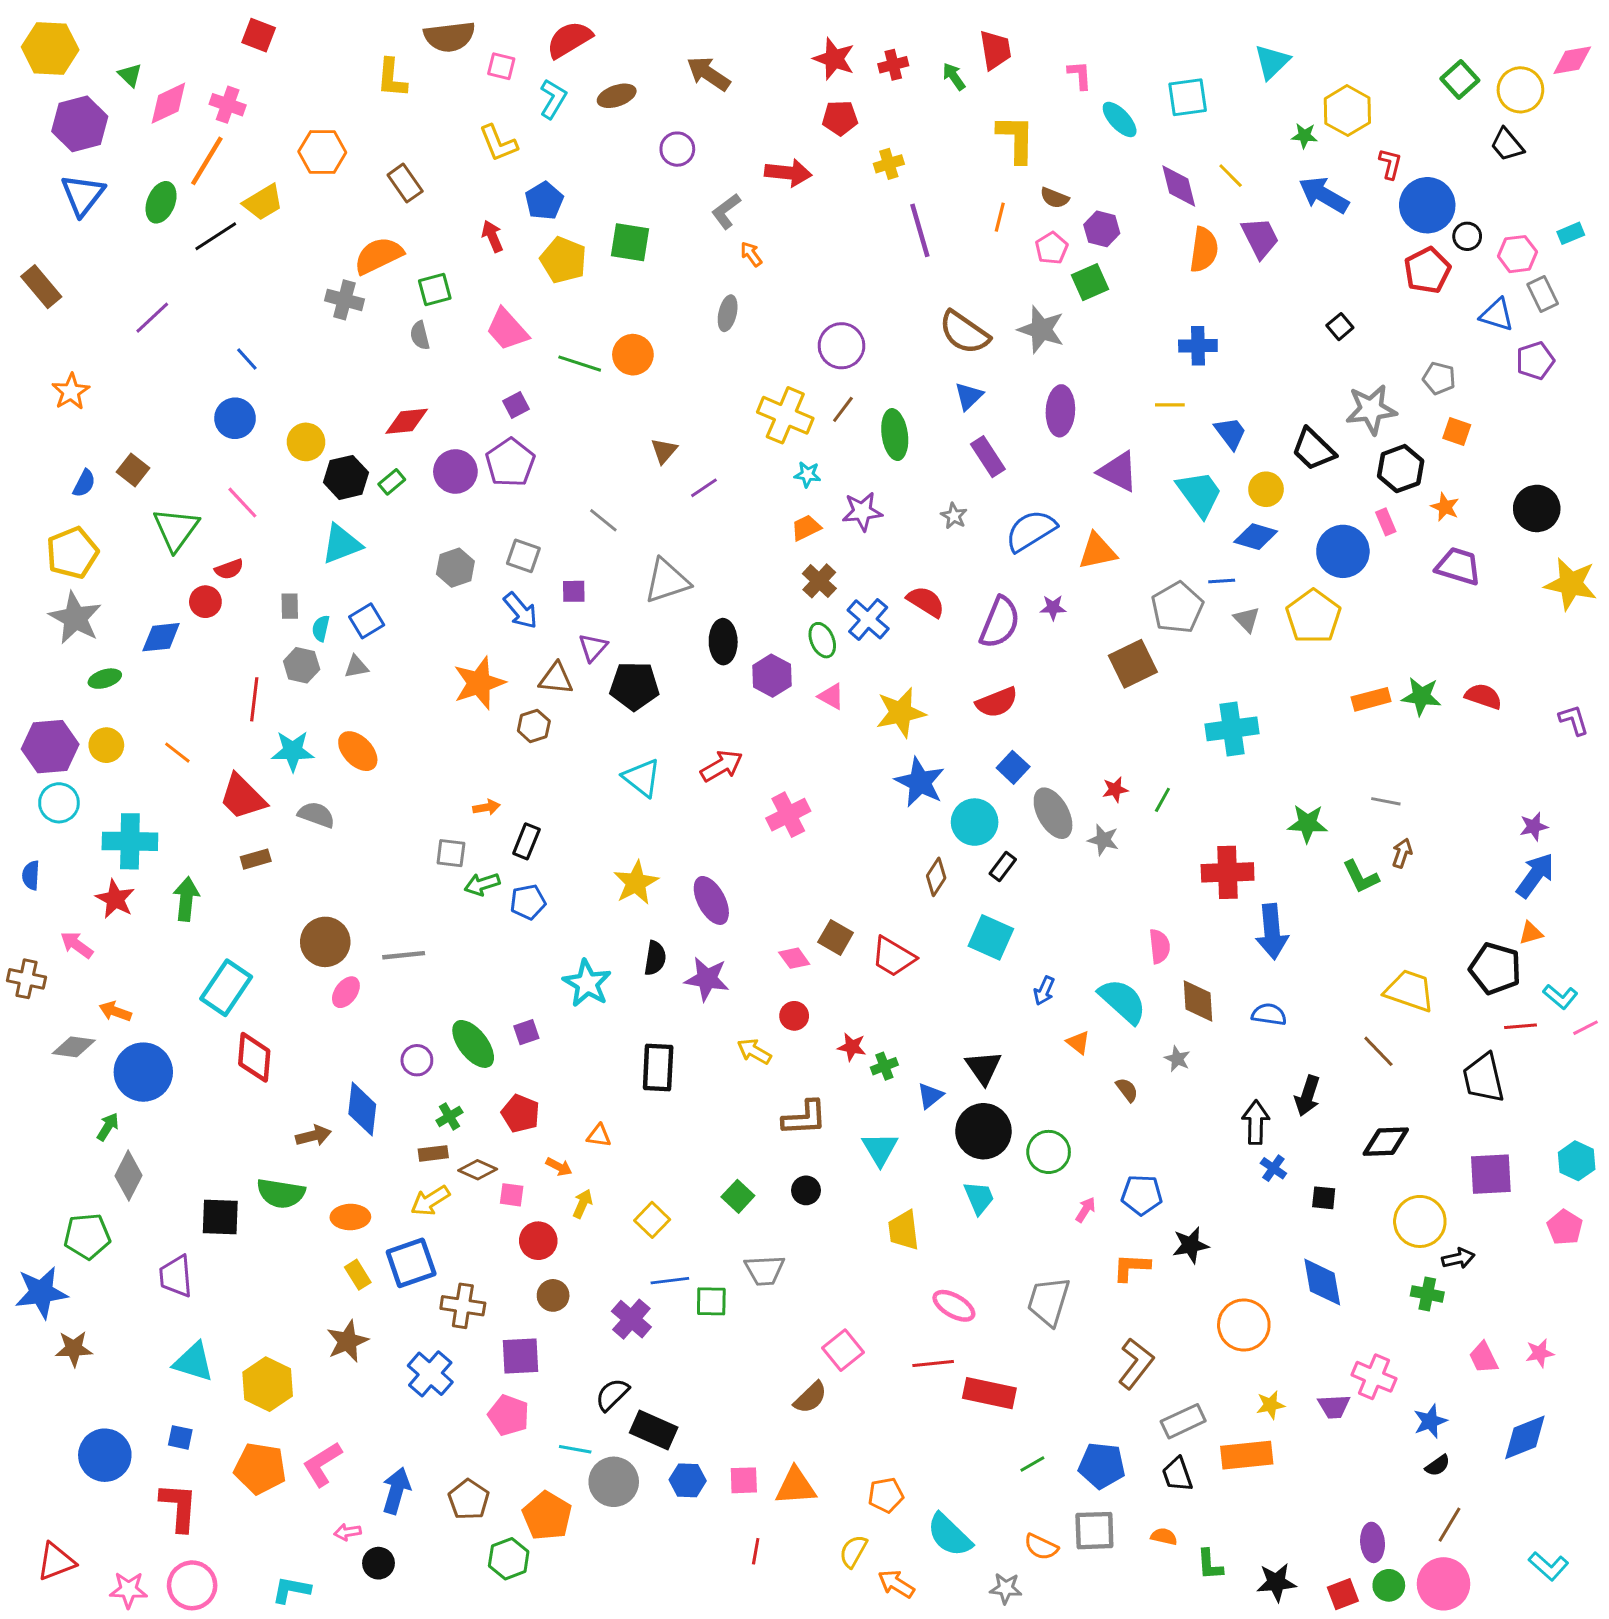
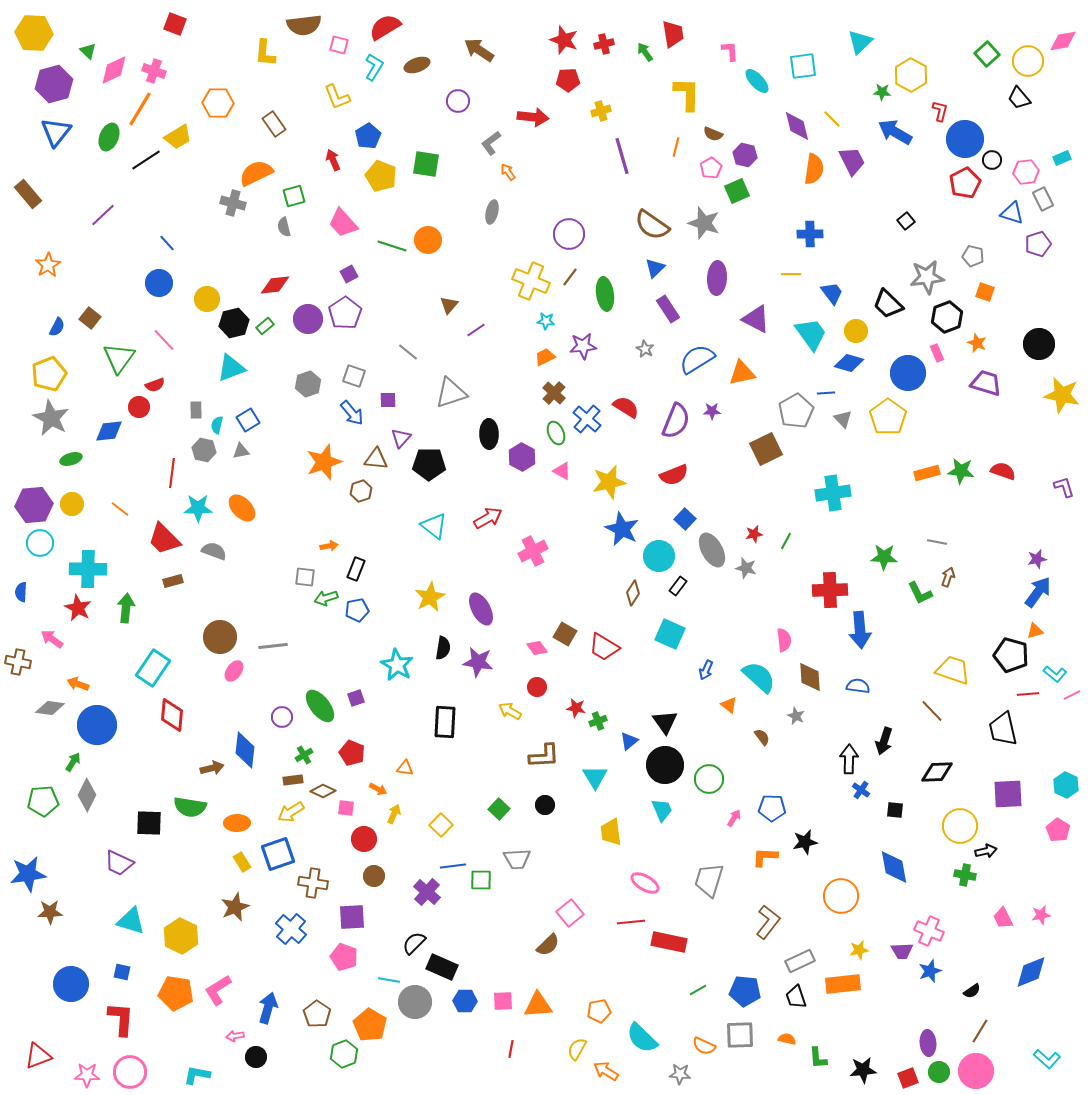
green pentagon: (87, 1236) -> (43, 801), moved
purple trapezoid: (176, 1276) -> (119, 863), turned -60
blue star: (1430, 1421) -> (930, 971), moved

